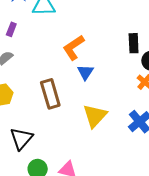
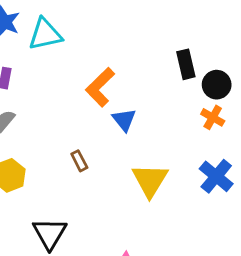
brown rectangle: (50, 94) -> (79, 161), size x0.5

